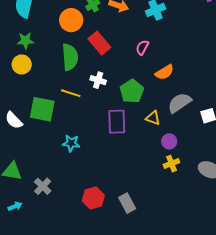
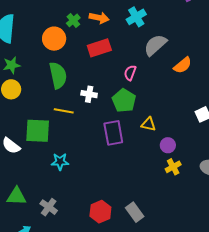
red rectangle: (99, 43) -> (99, 48), moved, turned -60
pink semicircle: (142, 47) -> (130, 73), moved
orange semicircle: (164, 72) -> (183, 65), moved
gray semicircle: (179, 103) -> (155, 45), moved
cyan star: (71, 143) -> (60, 162), moved

